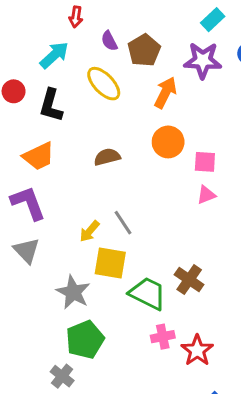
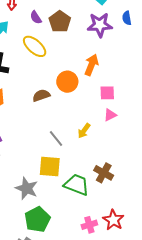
orange arrow: (165, 93) -> (91, 65), moved
orange circle: (168, 142) -> (67, 82), moved
yellow arrow: (89, 231) -> (84, 131), moved
pink cross: (163, 337) -> (89, 225), moved

